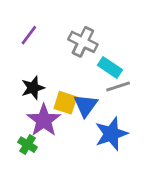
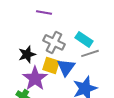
purple line: (29, 35) -> (44, 12), moved, turned 63
gray cross: (83, 42) -> (54, 42), moved

